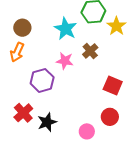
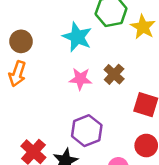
brown cross: (90, 51) -> (114, 74), moved
purple hexagon: (42, 80) -> (87, 131), moved

